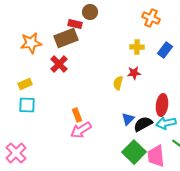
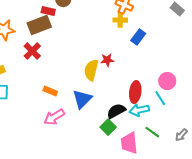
yellow cross: (137, 47) -> (120, 20), moved
yellow semicircle: (118, 83) -> (91, 70), size x1.5
orange rectangle: (77, 115) -> (50, 91), moved, turned -48
blue triangle: (128, 119) -> (82, 99), moved, size x1.5
green square: (134, 152) -> (108, 127), moved, size x0.7

